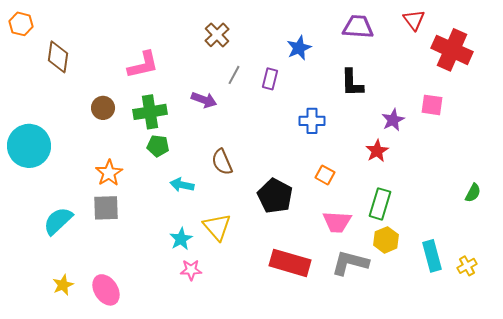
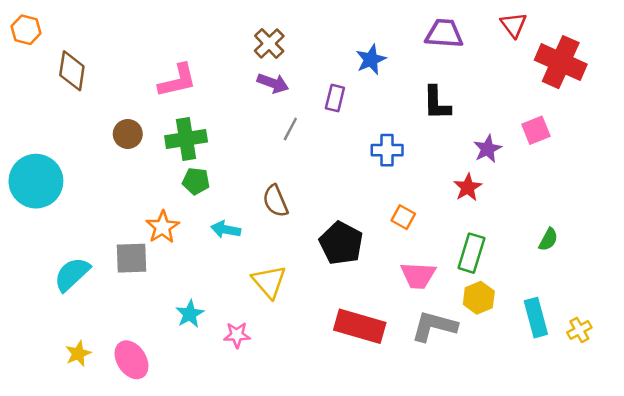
gray line: (234, 75) -> (290, 129), moved
purple arrow: (204, 100) -> (273, 83), moved
pink square: (432, 105) -> (536, 130), turned -30
orange star: (109, 173) -> (163, 227), moved
green semicircle: (473, 193) -> (548, 239), moved
cyan star: (181, 239) -> (190, 314), moved

